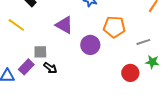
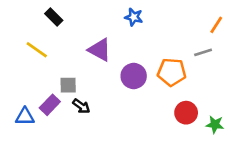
orange pentagon: (114, 27) -> (172, 72), moved
gray line: (143, 42) -> (203, 52), moved
green star: (152, 62) -> (215, 124), moved

